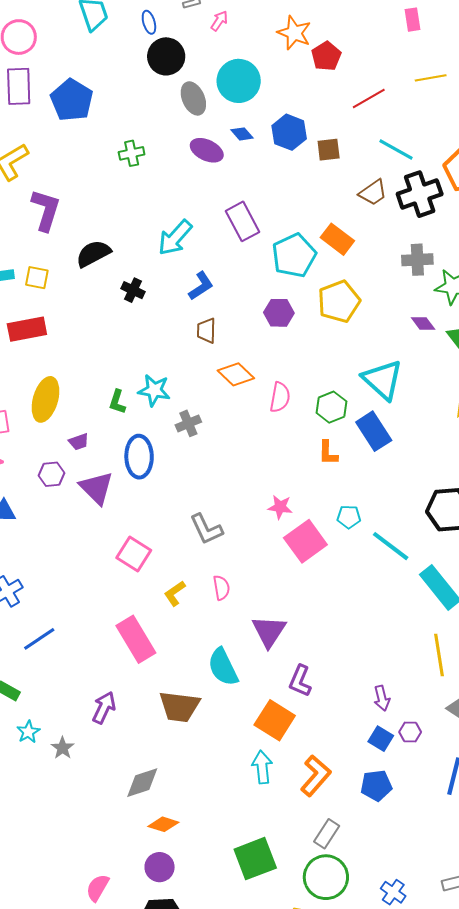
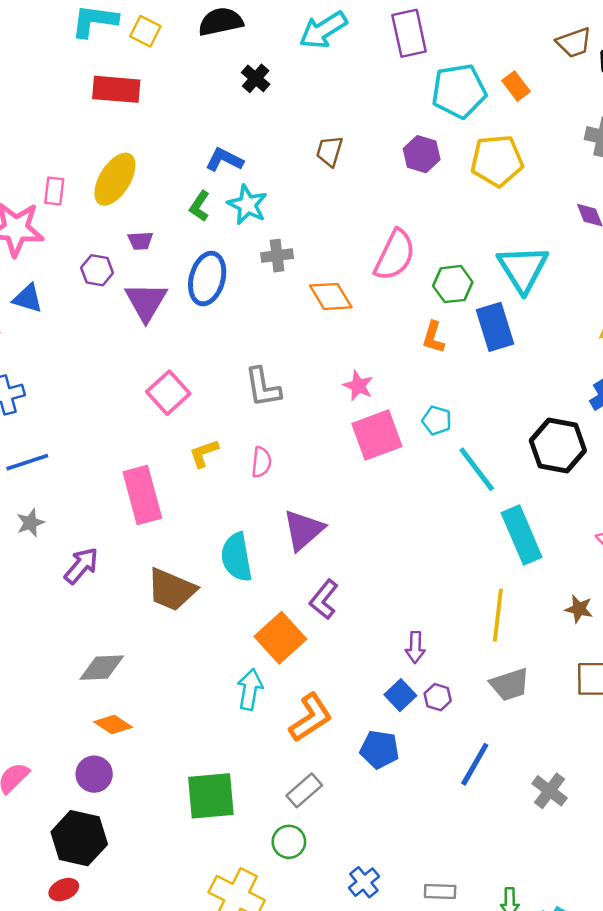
orange rectangle: (337, 239) -> (516, 86), size x0.7
blue L-shape: (201, 286) -> (224, 160), moved, turned -136
orange diamond: (236, 374) -> (331, 296), moved
pink semicircle: (280, 397) -> (395, 255), size x1.4
gray star: (62, 748) -> (30, 523), moved
green circle: (326, 877) -> (289, 842), size x0.6

